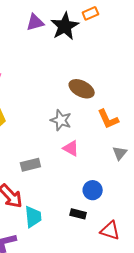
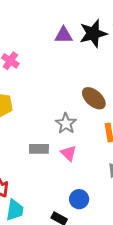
purple triangle: (35, 22) -> (64, 35), moved
gray rectangle: (30, 165) -> (39, 149), moved

